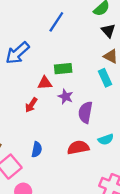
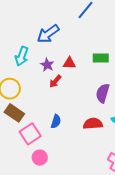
green rectangle: (63, 69) -> (101, 58), moved
purple star: (66, 97) -> (47, 65), moved

